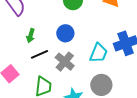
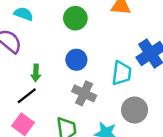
black line: (40, 54) -> (27, 96), moved

